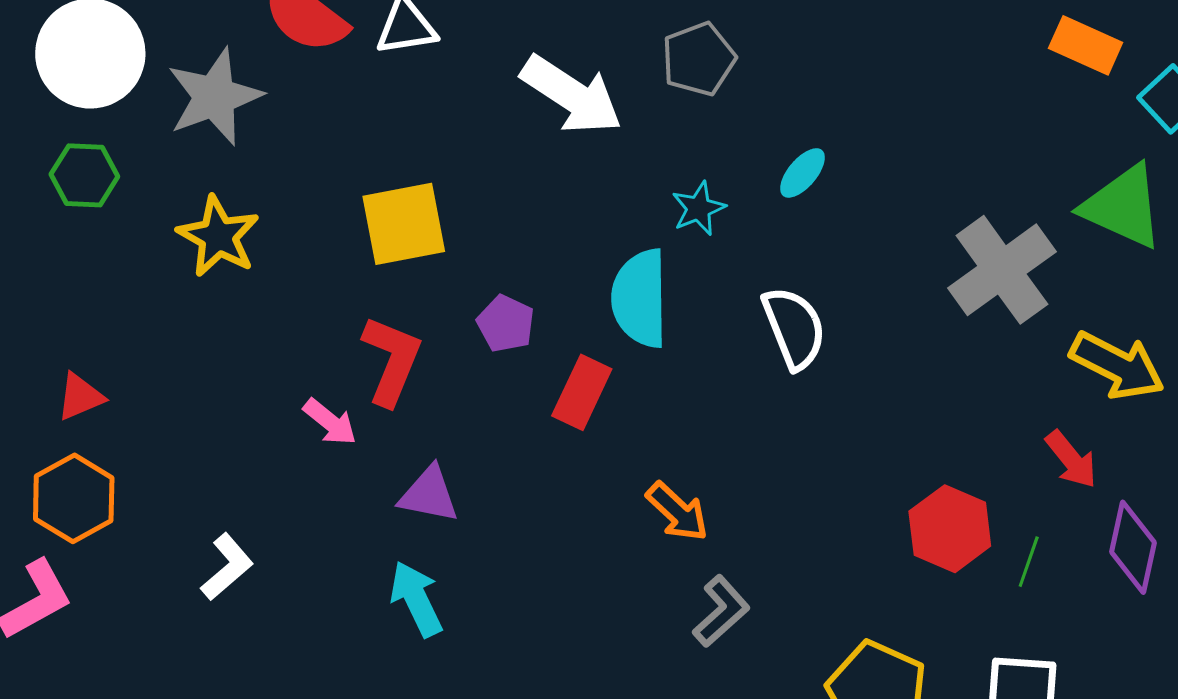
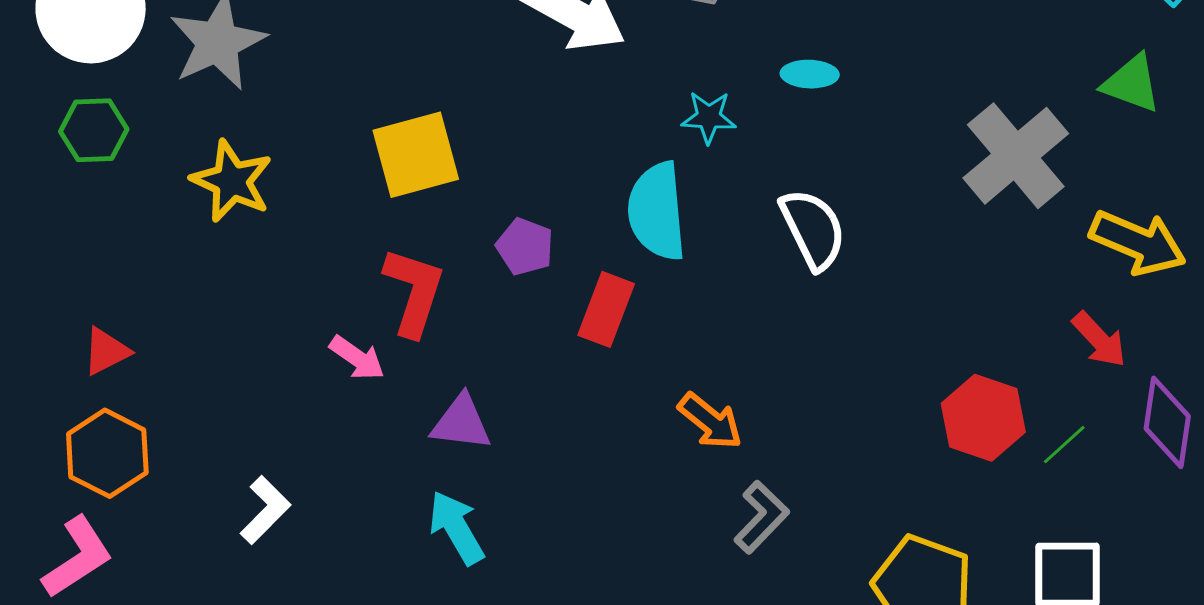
cyan ellipse: (802, 173) -> (810, 74), turned 56
green triangle: (1123, 207) -> (1132, 83), size x0.7
cyan star: (699, 208) -> (709, 117), turned 30
green line: (1029, 562) -> (1064, 445), turned 33

